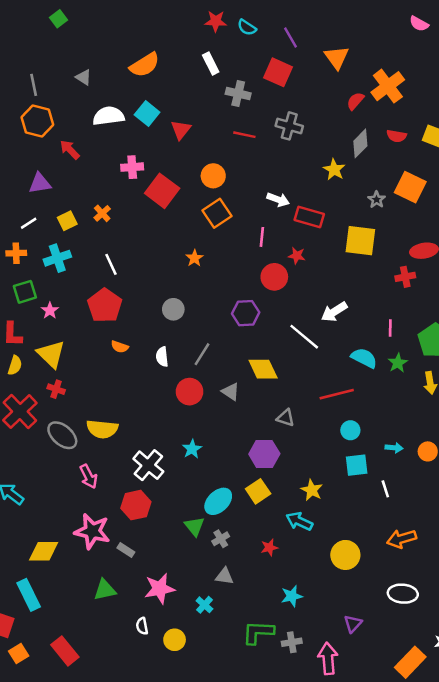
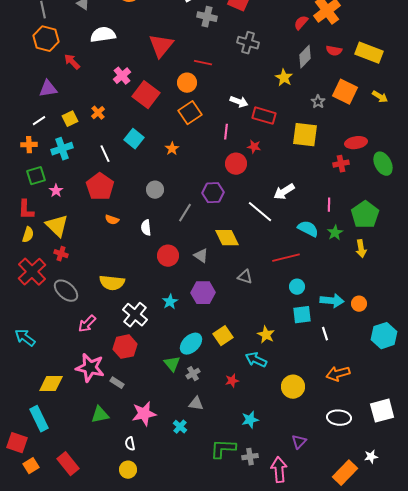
cyan square: (147, 113) -> (134, 139), moved
red triangle: (181, 130) -> (161, 46), size x1.5
red line: (244, 135) -> (203, 63), moved
pink cross: (132, 167) -> (122, 76), turned -36
gray line: (202, 354) -> (185, 213), moved
yellow semicircle: (102, 429) -> (112, 283), moved
cyan arrow: (394, 448) -> (332, 301), size x1.6
purple hexagon: (264, 454) -> (203, 293), moved
pink arrow: (88, 476) -> (87, 324), turned 72
yellow circle: (175, 640) -> (128, 470), moved

